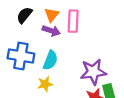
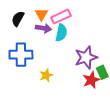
pink rectangle: (73, 21) -> (61, 17), turned 72
cyan semicircle: (50, 60) -> (61, 33), moved

